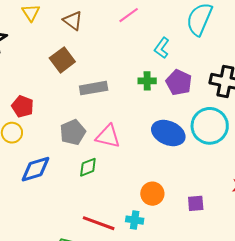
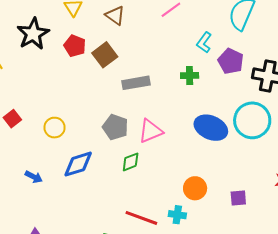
purple pentagon: (179, 82) -> (231, 61), moved
red pentagon: (23, 106) -> (75, 46), moved
gray pentagon: (73, 132) -> (115, 127), turned -30
pink triangle: (108, 136) -> (151, 131), turned -36

